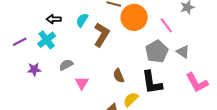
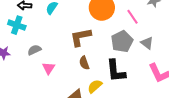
brown L-shape: (101, 35) -> (81, 37), moved, turned -135
cyan cross: (47, 40) -> (17, 25), turned -36

